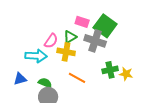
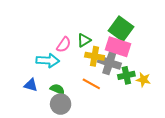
pink rectangle: (82, 22) -> (118, 47), moved, size x1.6
gray cross: (95, 41) -> (109, 63), moved
yellow cross: (66, 52) -> (95, 56), moved
blue triangle: (20, 79) -> (31, 85), turned 32

